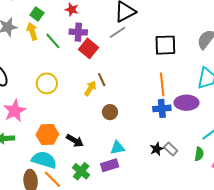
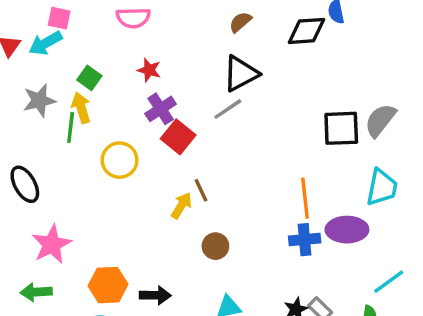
purple cross: (78, 32) -> (161, 109), turned -36
green line: (53, 41) -> (71, 128), moved, turned 48
black square: (165, 45) -> (341, 128), moved
yellow circle: (47, 83) -> (120, 160), moved
black arrow: (75, 141) -> (155, 295), turned -30

